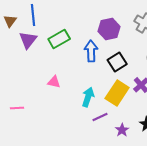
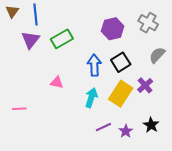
brown triangle: (10, 21) -> (12, 11), moved
blue arrow: (91, 51) -> (94, 65), moved
purple line: (100, 117) -> (103, 127), moved

